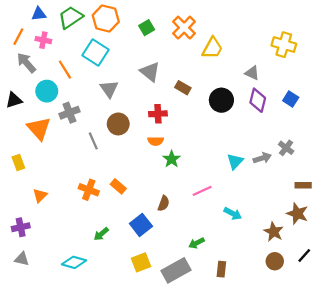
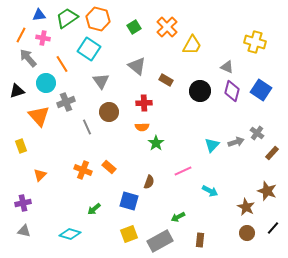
blue square: (291, 99) -> (261, 90), size x1.5
brown rectangle: (303, 185) -> (272, 153), moved, turned -48
blue square: (141, 225) -> (129, 201), turned -36

